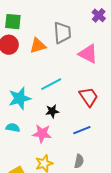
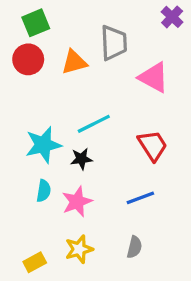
green square: (13, 22) -> (36, 23), turned -30
black star: (52, 111) -> (81, 159), moved
cyan semicircle: (13, 128) -> (44, 191), moved, turned 88
pink star: (42, 134) -> (77, 202), turned -30

